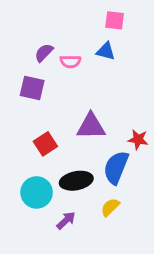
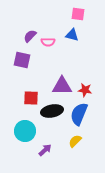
red star: (138, 140) -> (85, 90), moved
red square: (45, 144) -> (31, 98), turned 35
black ellipse: (76, 181) -> (52, 111), moved

